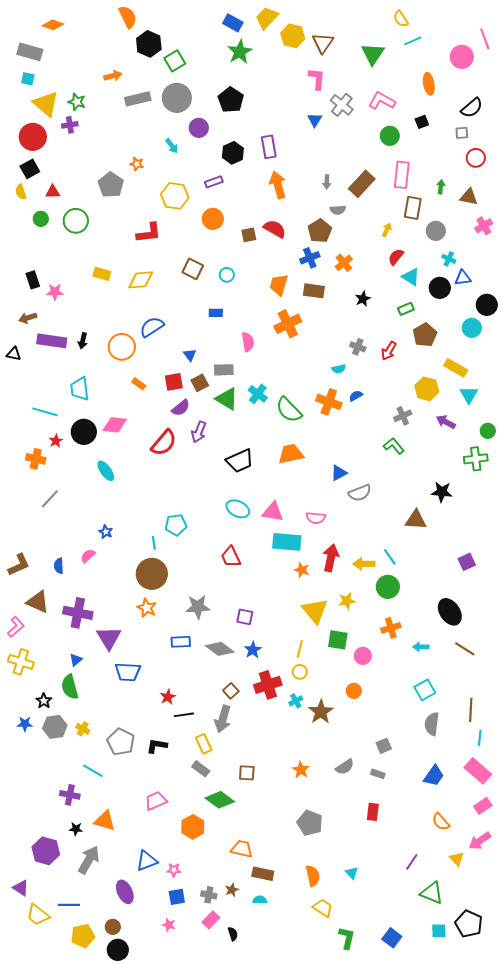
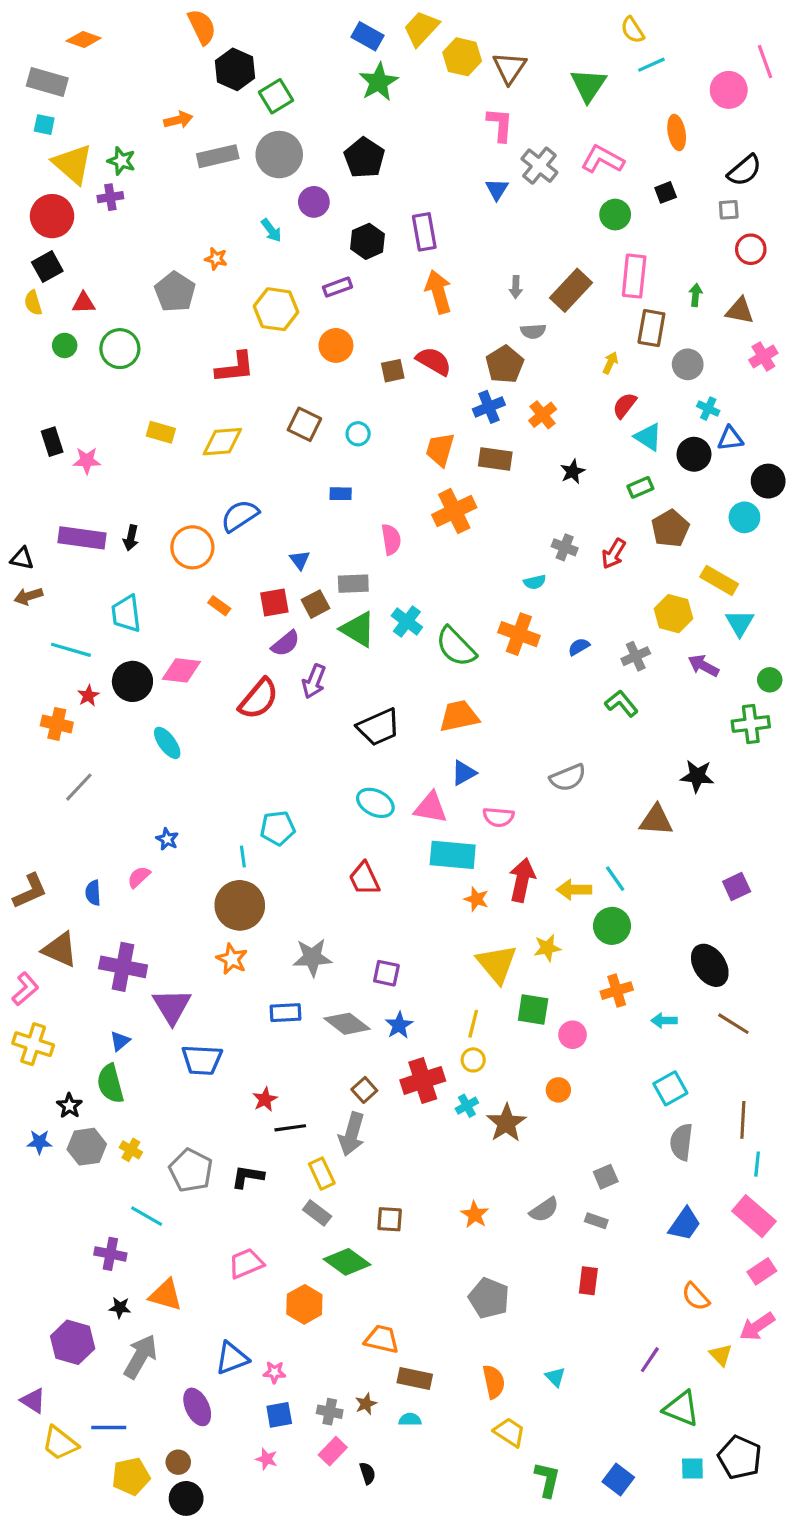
brown arrow: (28, 318) -> (28, 596), moved
blue semicircle: (356, 396) -> (579, 647), moved
blue triangle: (339, 473) -> (464, 773), moved

